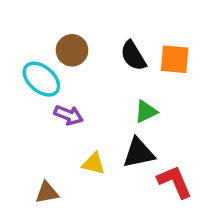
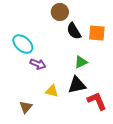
brown circle: (72, 50) -> (60, 12), moved
brown triangle: (47, 193) -> (26, 107), turned -40

